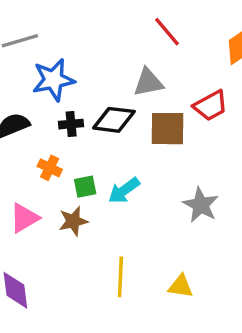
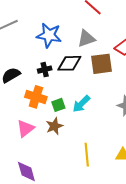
blue star: (53, 80) -> (49, 35), moved, turned 30
orange cross: (50, 168) -> (36, 97), size x1.5

